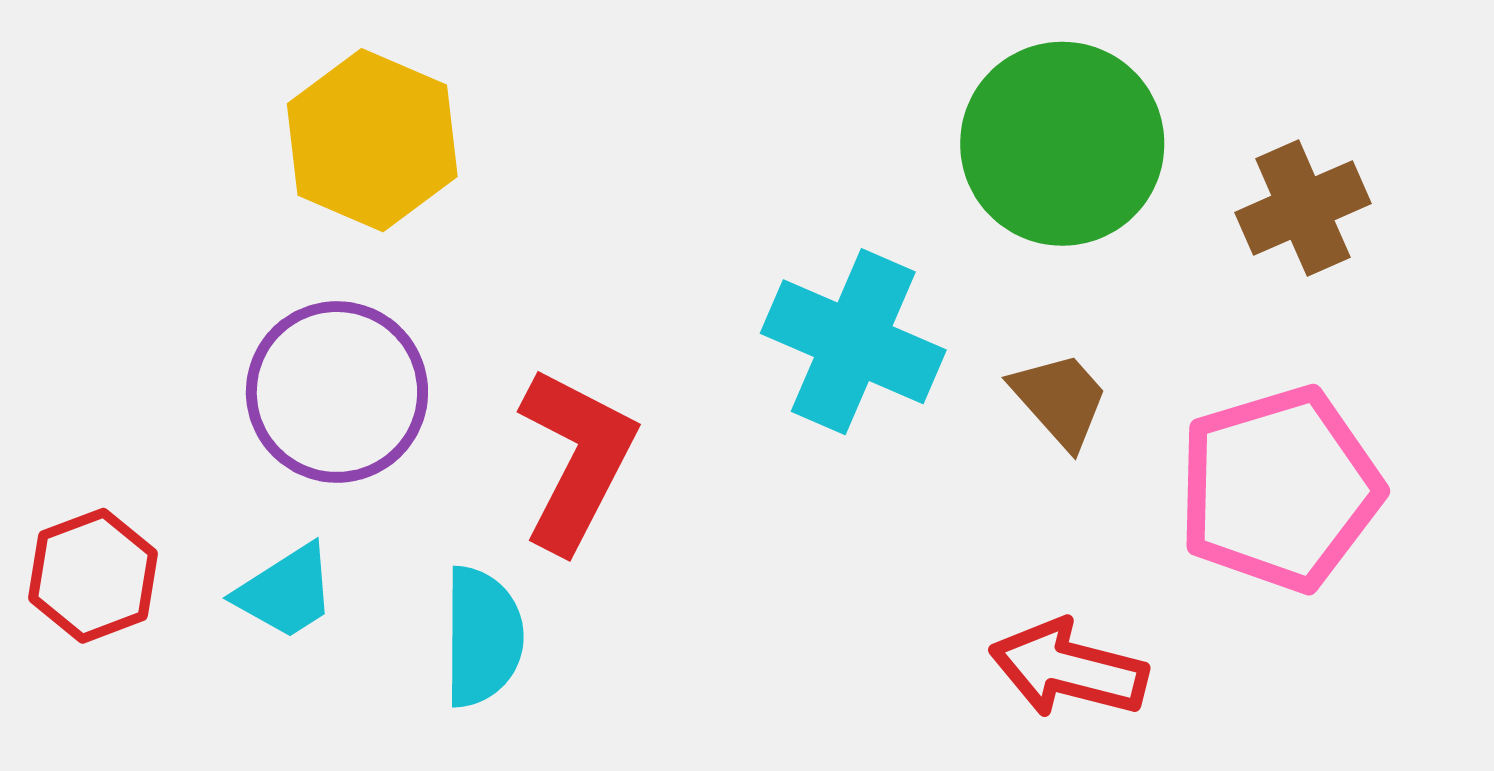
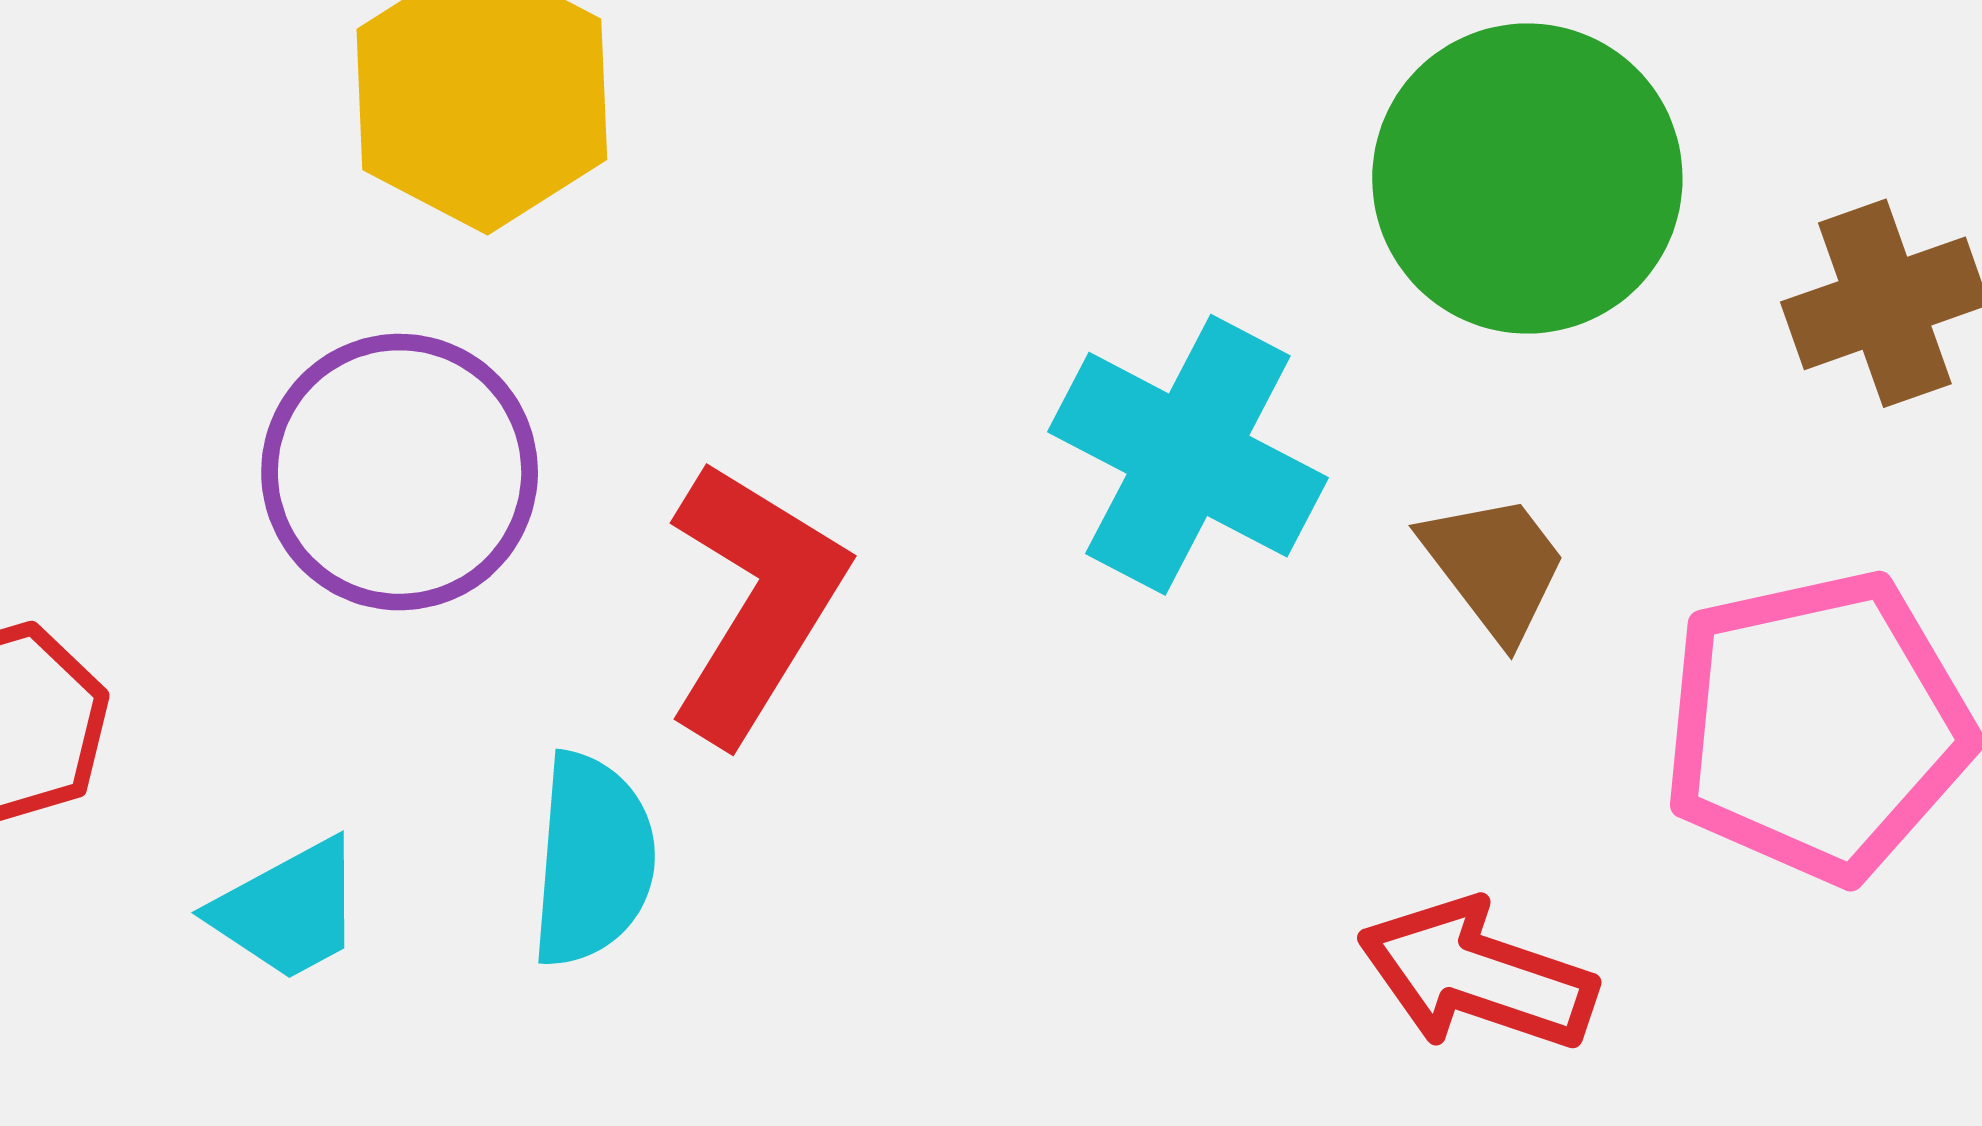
cyan trapezoid: (286, 592) -> (288, 910), moved

